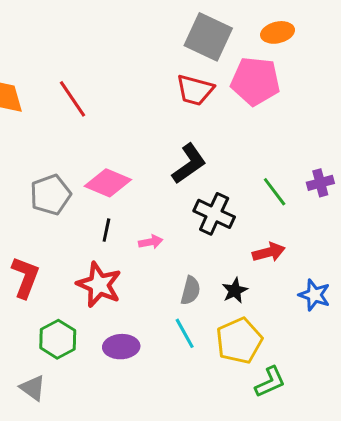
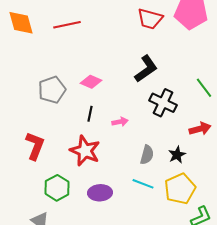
red line: (73, 99) -> (67, 25), turned -68
pink diamond: (108, 183) -> (91, 82), size x0.7
cyan line: (185, 333) -> (143, 184), turned -40

